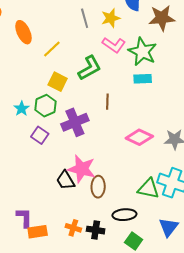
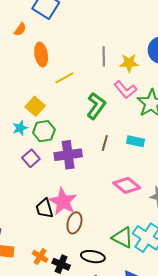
green L-shape: (90, 68) -> (96, 106), turned -40
cyan rectangle: (143, 79) -> (136, 141), moved
yellow square: (58, 82) -> (35, 106), moved

